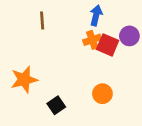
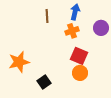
brown line: (42, 21) -> (47, 16), moved
red square: (108, 45) -> (79, 56), moved

